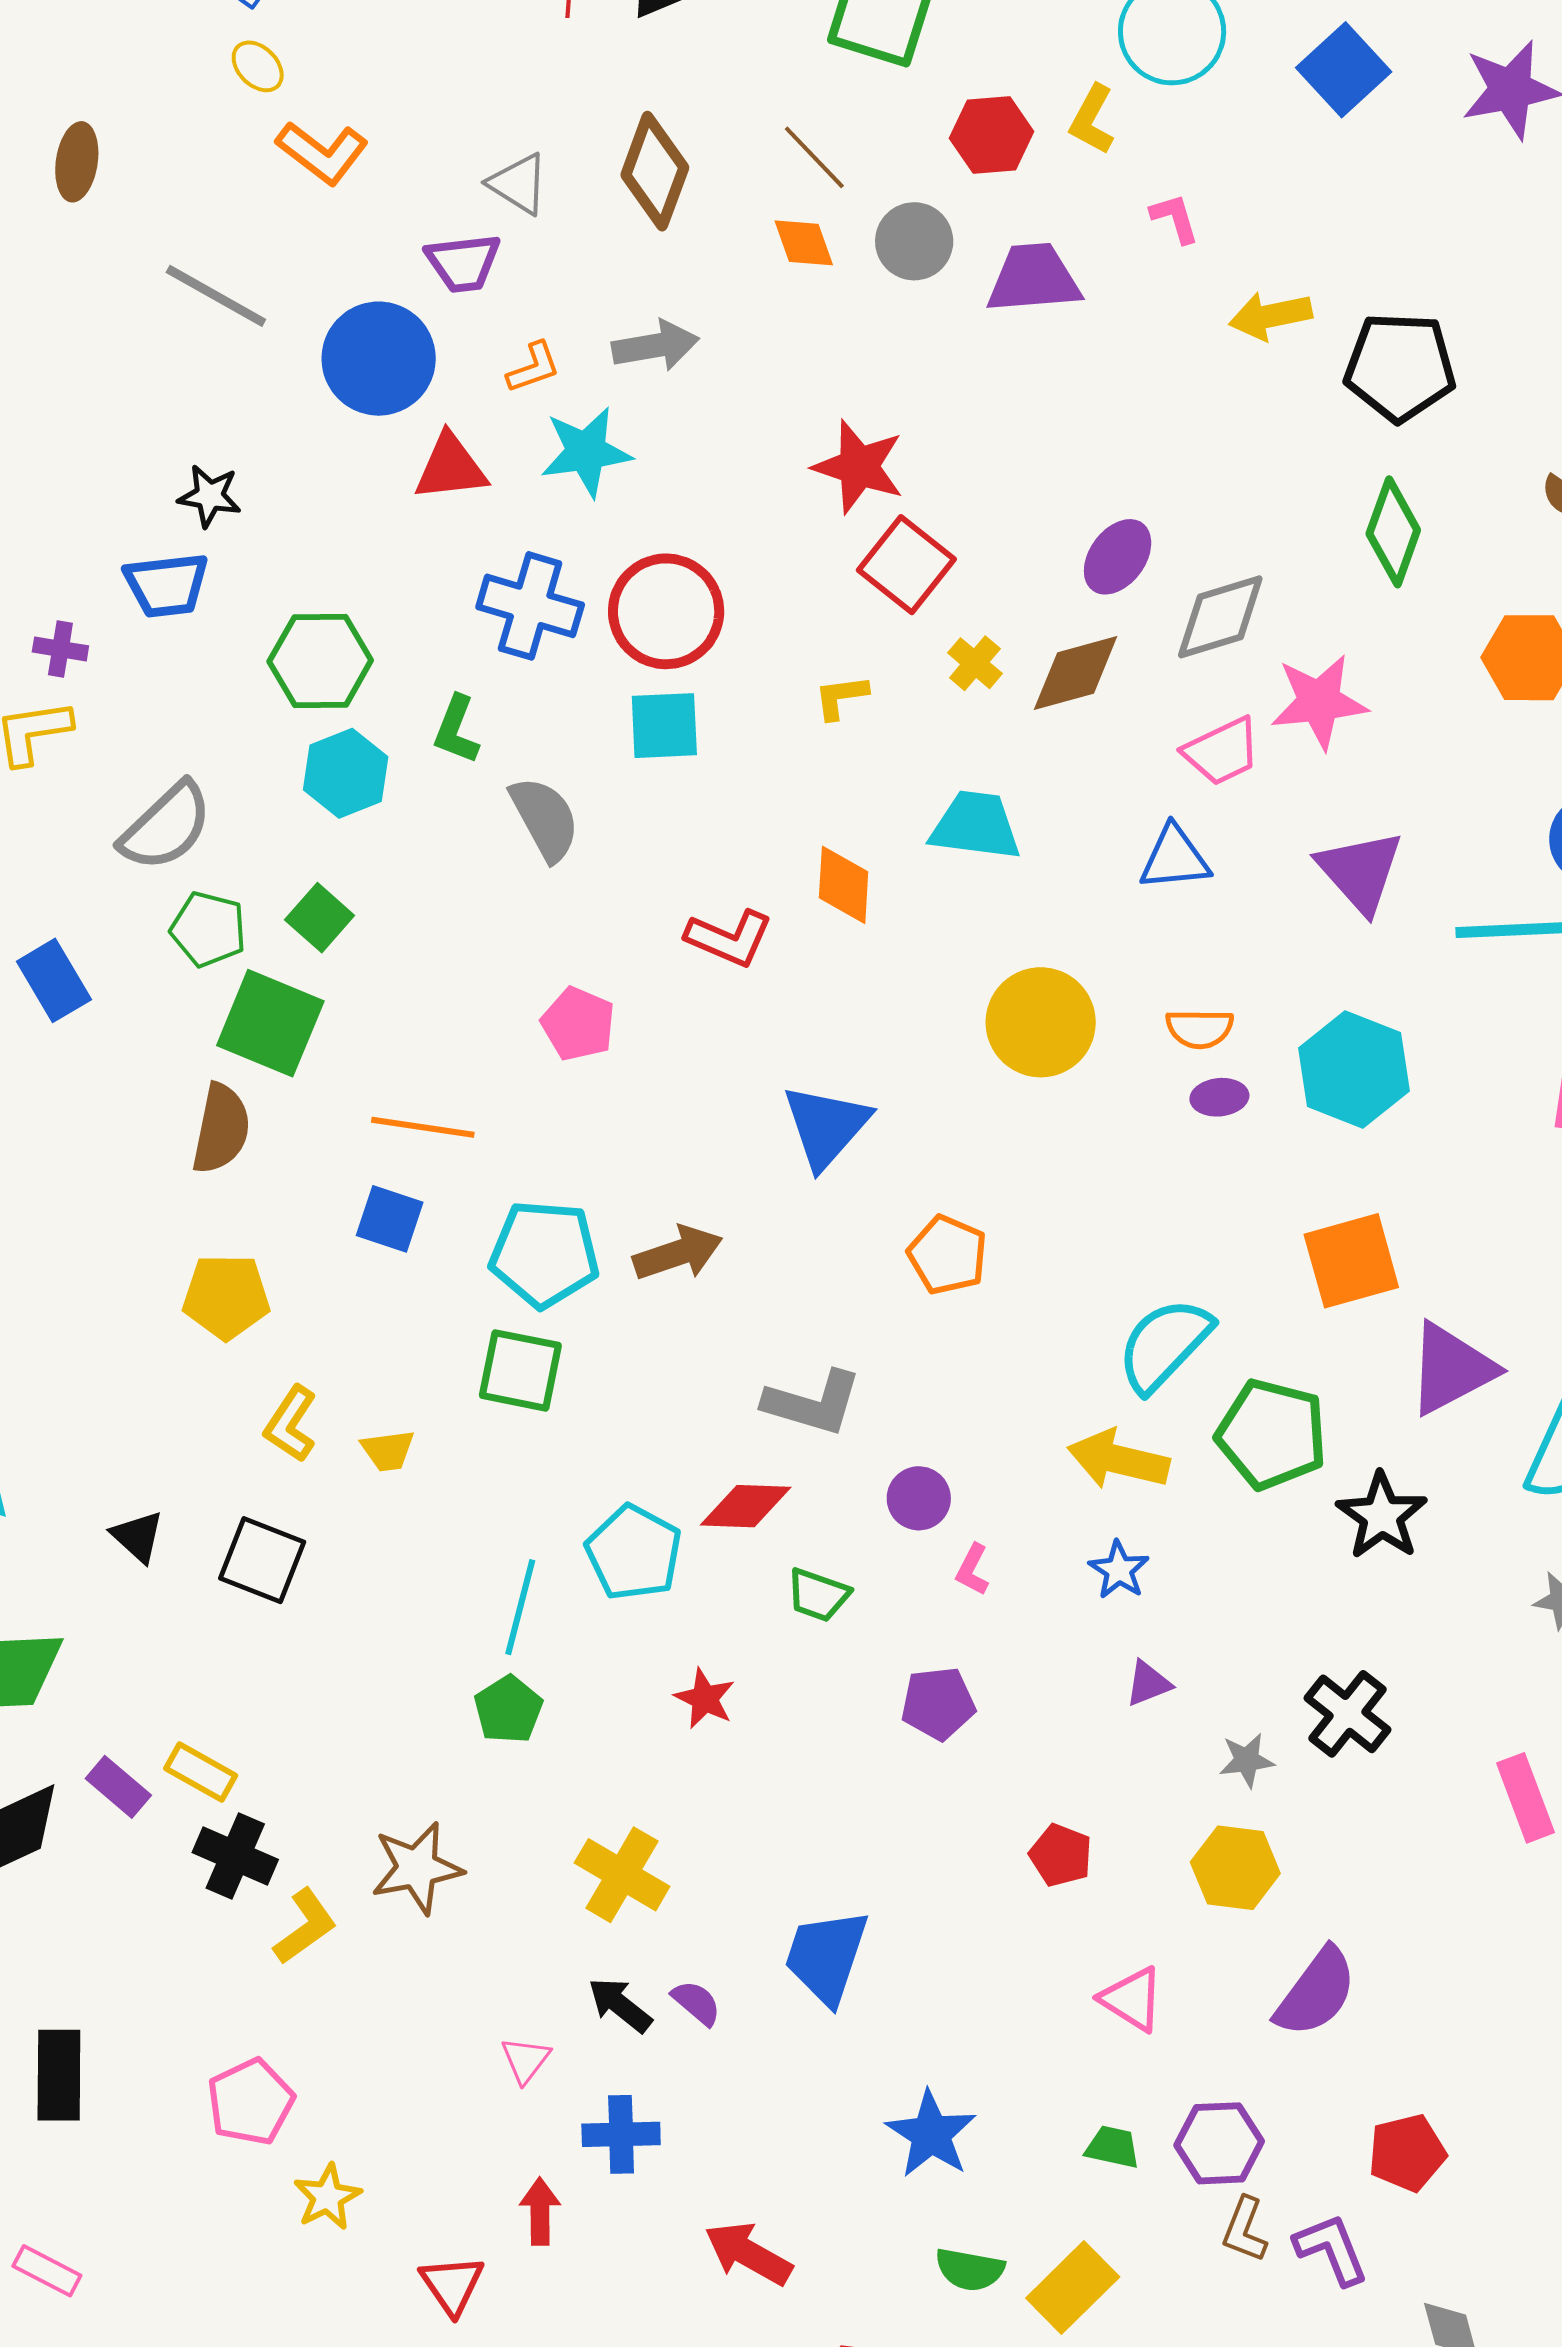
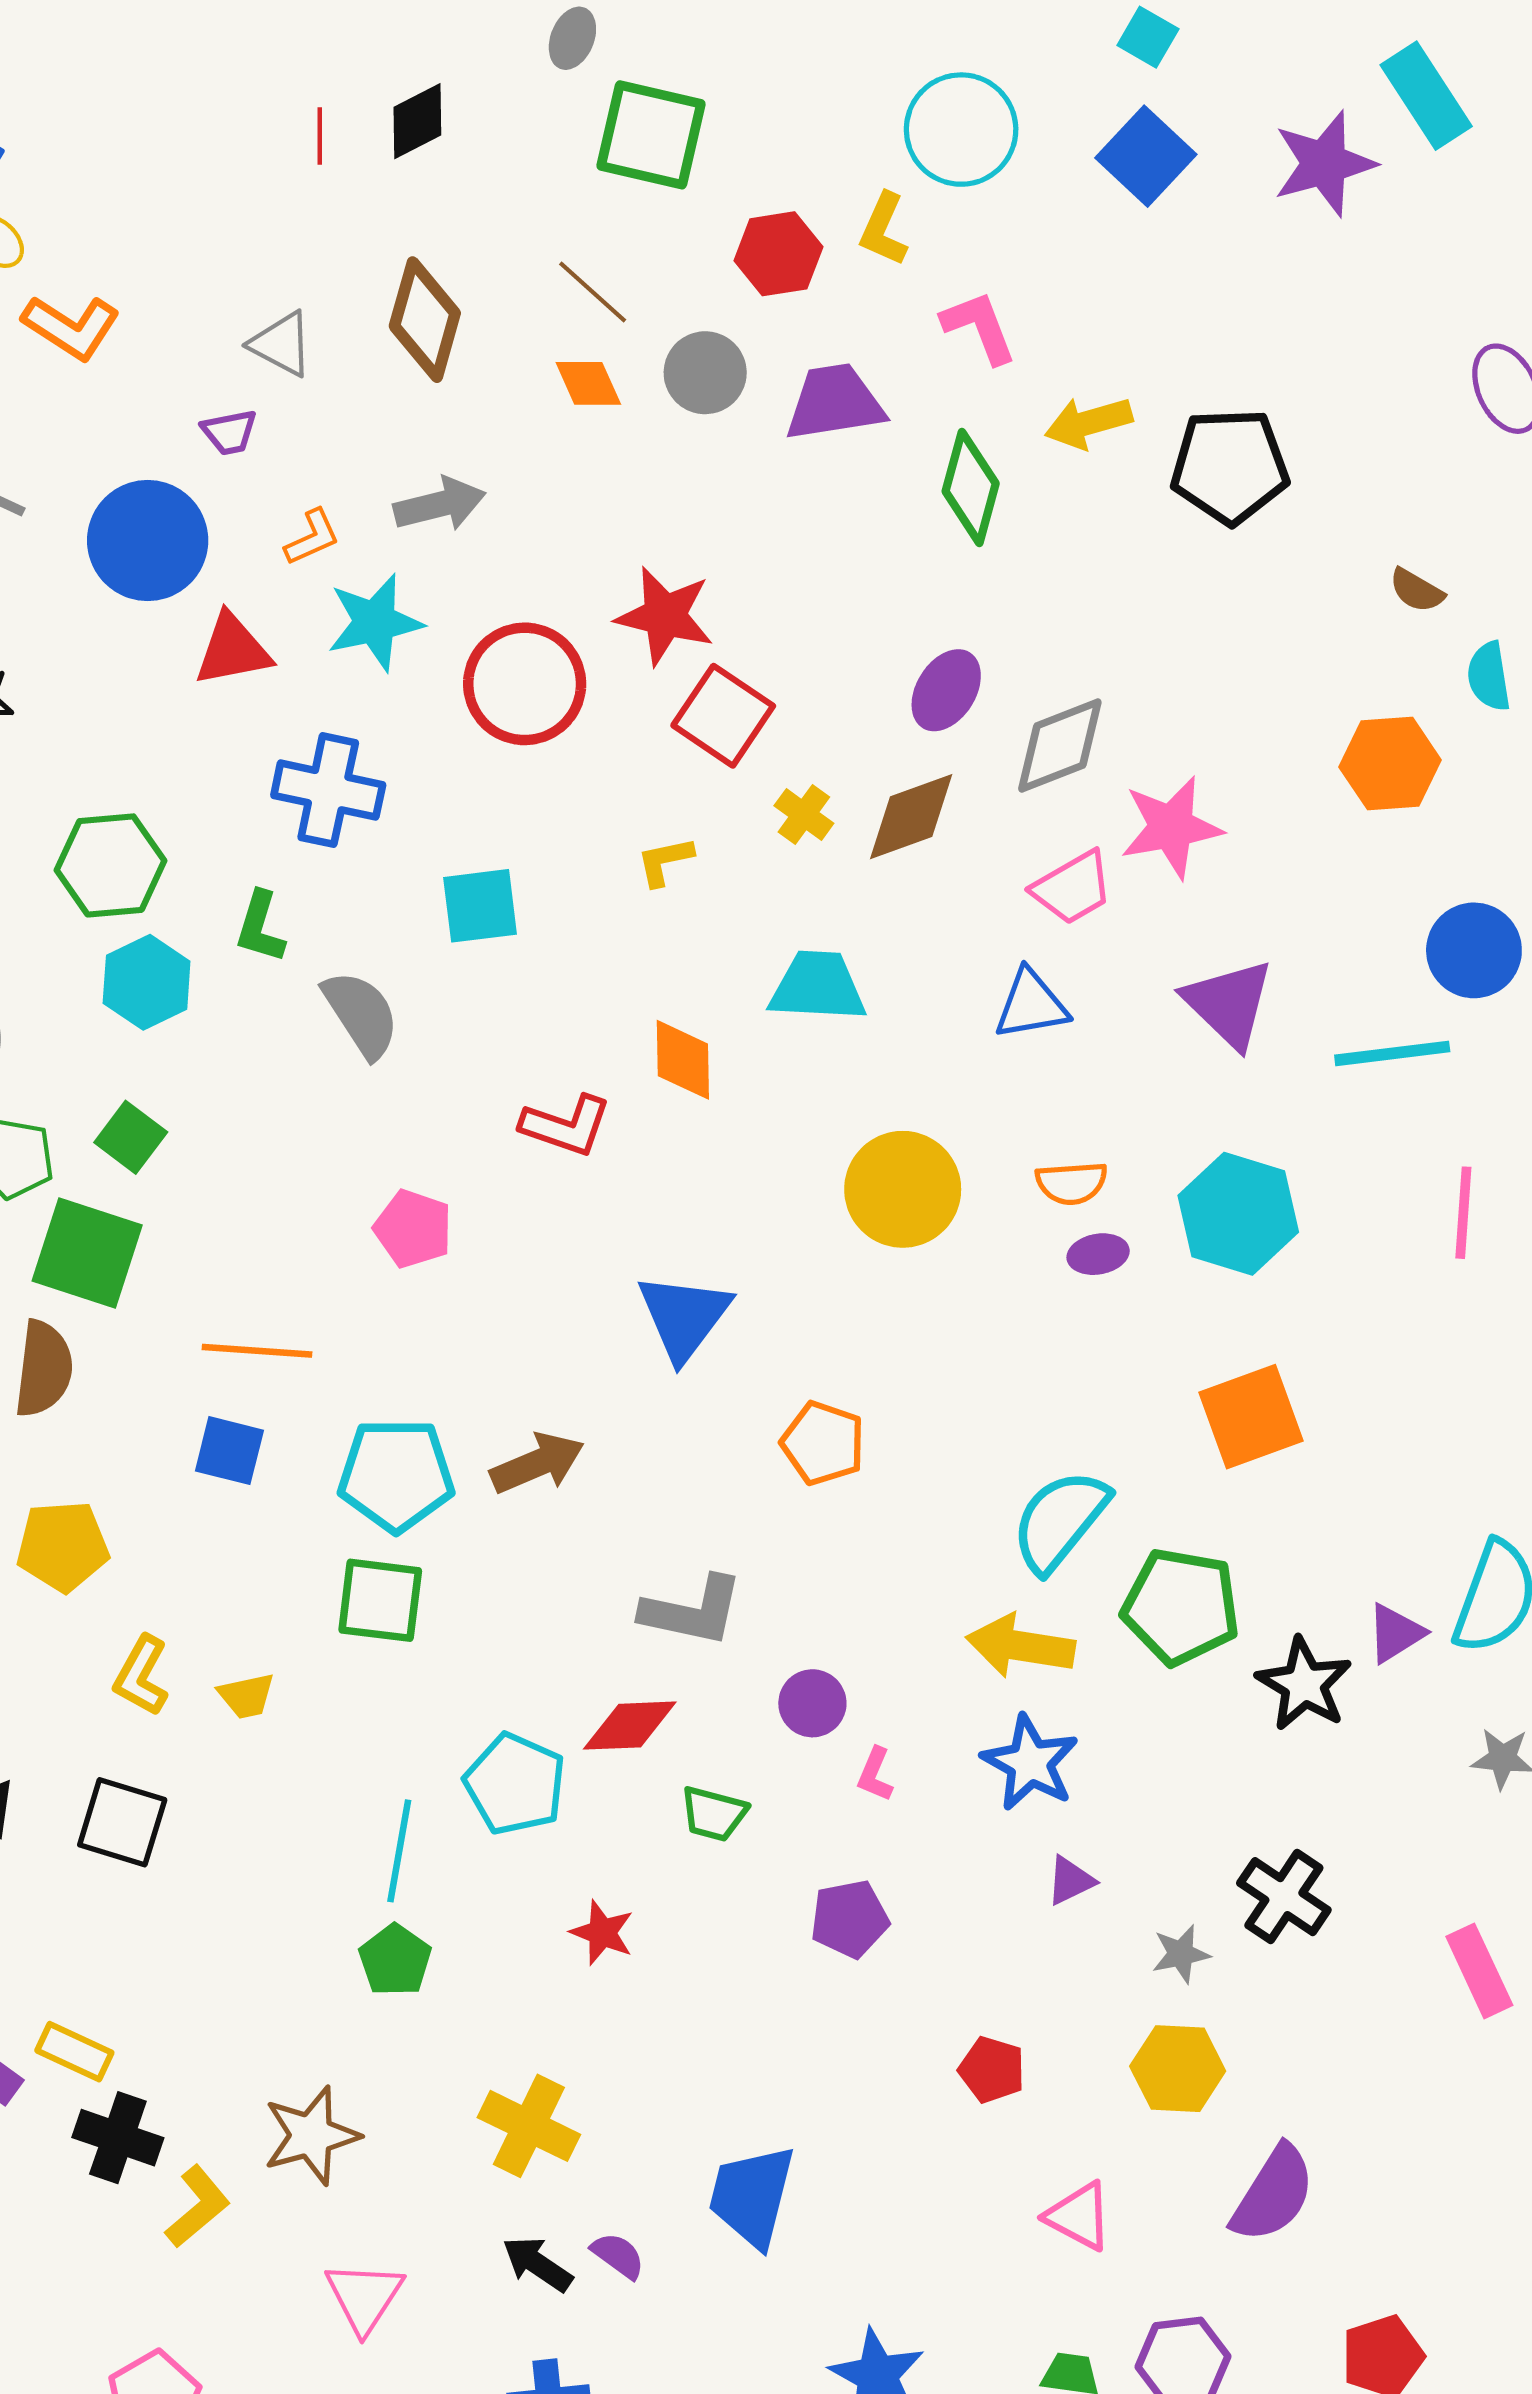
pink L-shape: (1175, 218) -> (979, 327), size x1.4
purple trapezoid: (463, 263) -> (229, 432), size x0.7
green diamond: (1393, 532) -> (971, 487), moved
red circle: (666, 611) -> (525, 684), moved
purple triangle: (1451, 1369) -> (1395, 1633), moved, size x0.6
blue star: (1119, 1570) -> (1030, 1763), size x1.5
pink triangle: (526, 2060) -> (364, 2297), moved, size x1.5

